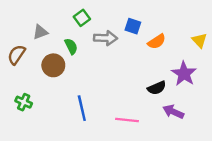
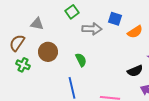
gray triangle: (40, 32) -> (37, 24), turned 32
green semicircle: (71, 46) -> (81, 60), moved
green cross: (24, 102) -> (23, 65), moved

